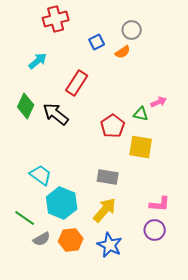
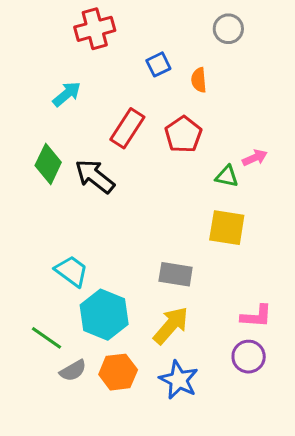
gray circle: (132, 30) -> (228, 29), moved
orange semicircle: (123, 52) -> (199, 80), turned 119
red pentagon: (113, 126) -> (183, 134), moved

